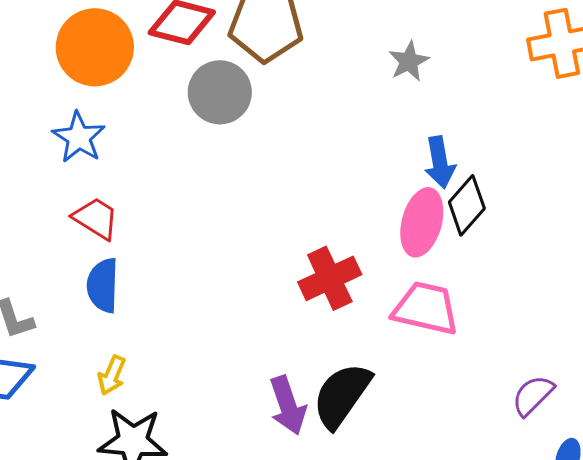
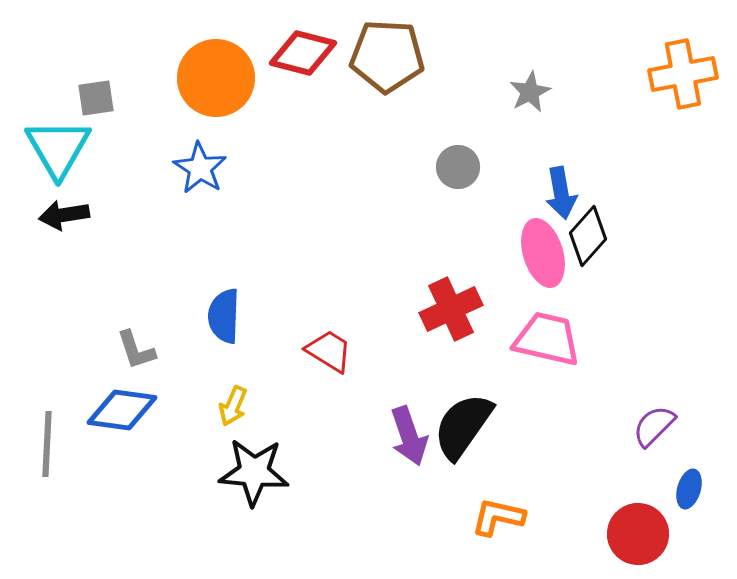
gray circle: (220, 92) -> (458, 167), moved, size x0.7
red trapezoid: (96, 218) -> (329, 351), moved
pink ellipse: (422, 222) -> (543, 253), turned -32

